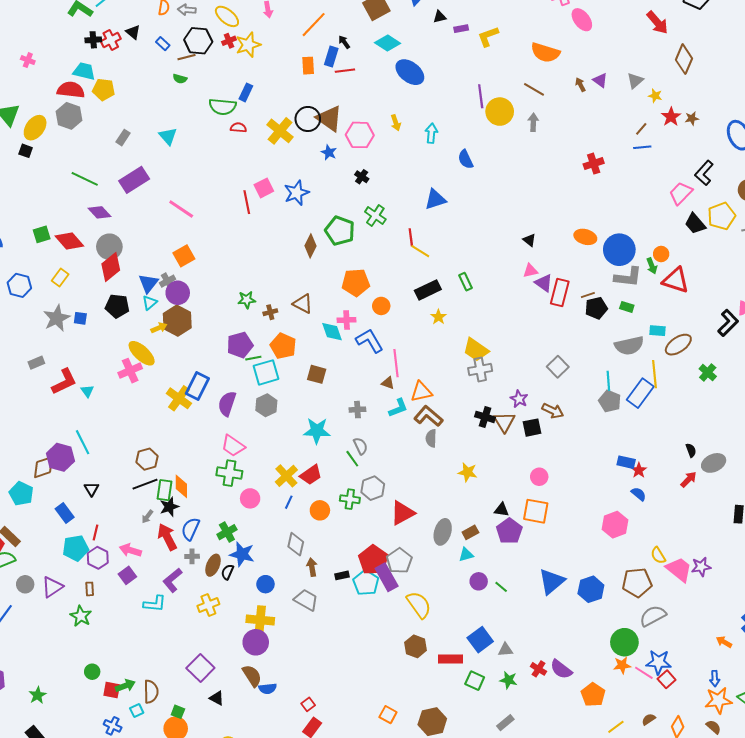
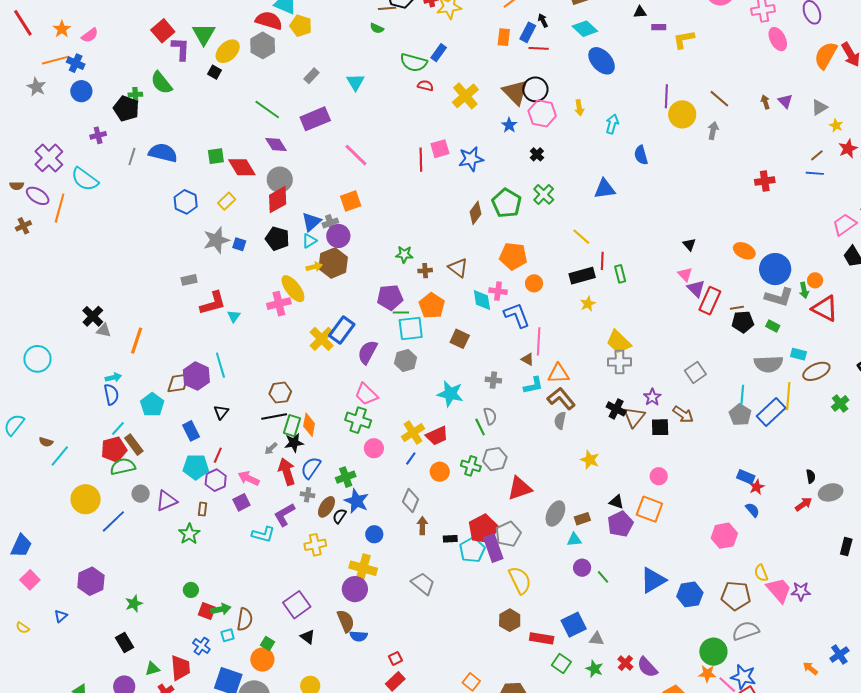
orange semicircle: (545, 53) -> (826, 55), moved, turned 92
black circle: (308, 119) -> (535, 89), moved
red line: (411, 237) -> (602, 261), moved
pink triangle: (530, 271) -> (685, 274), turned 49
gray trapezoid: (306, 600) -> (423, 584), moved

